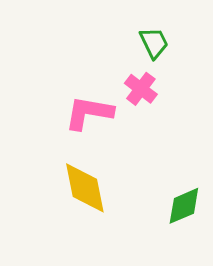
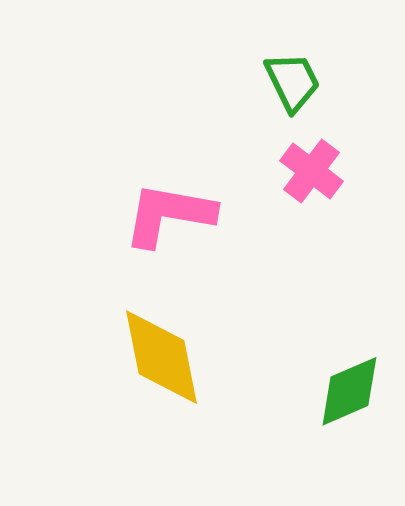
pink cross: (141, 89) -> (312, 171), moved

